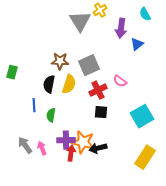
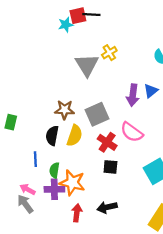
purple arrow: (121, 28) -> (133, 95), moved
pink semicircle: (120, 81) -> (132, 132), size x1.5
red cross: (98, 90) -> (107, 142), turned -30
purple cross: (66, 140) -> (54, 189), moved
orange star: (83, 142) -> (72, 183), moved
pink arrow: (42, 148) -> (28, 189), moved, turned -40

